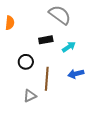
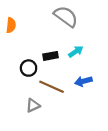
black rectangle: (46, 40) -> (50, 56), moved
brown line: (47, 79) -> (52, 87), turned -70

